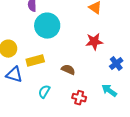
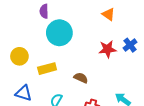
blue cross: (116, 64) -> (130, 45), moved
blue triangle: (14, 75) -> (24, 93), moved

